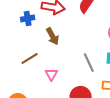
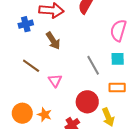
brown line: (30, 58) -> (31, 66), turned 72

